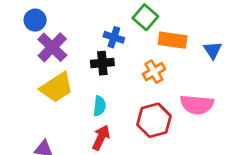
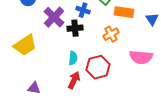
purple cross: (52, 47) -> (54, 17), moved
yellow trapezoid: (57, 87) -> (25, 45), moved
red hexagon: (154, 120) -> (98, 67), moved

